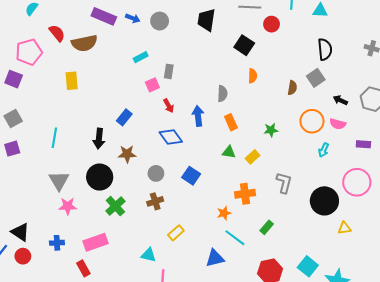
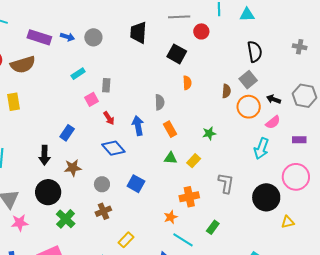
orange circle: (312, 121) -> (249, 107), moved
pink semicircle: (338, 124) -> (273, 122), turned -49
cyan arrow: (324, 150) -> (261, 148), size x1.5

